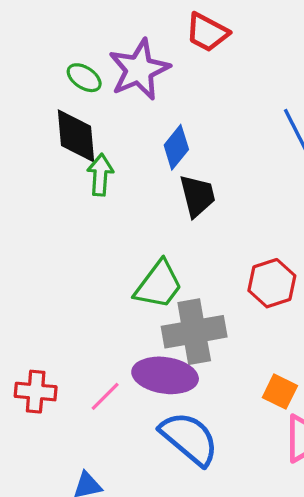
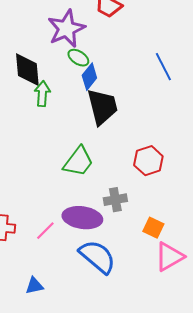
green ellipse: (84, 78) -> (78, 58), moved
black trapezoid: (197, 196) -> (102, 107), size x1.4
gray cross: (194, 332) -> (115, 200), moved, size x0.6

